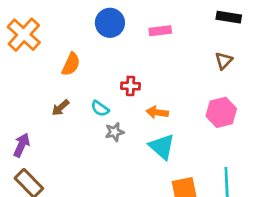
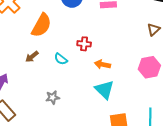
orange semicircle: (71, 64) -> (41, 25), size x1.4
gray star: (114, 132) -> (53, 97), moved

